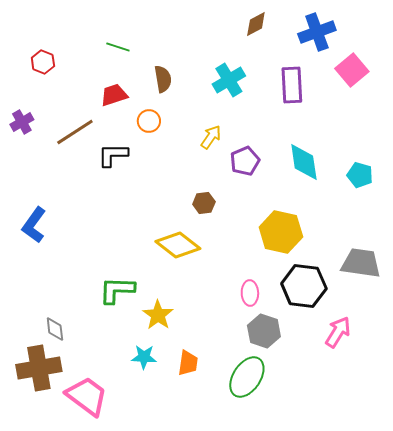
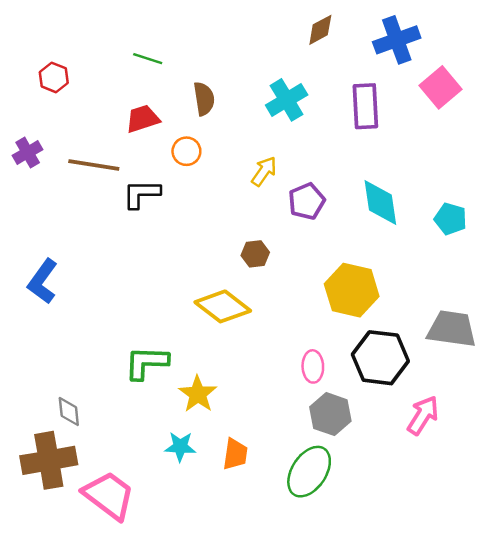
brown line: (75, 132) -> (94, 165), turned 42

